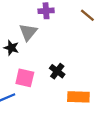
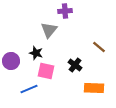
brown line: (87, 15) -> (99, 47), moved
black star: (11, 48) -> (36, 53), moved

